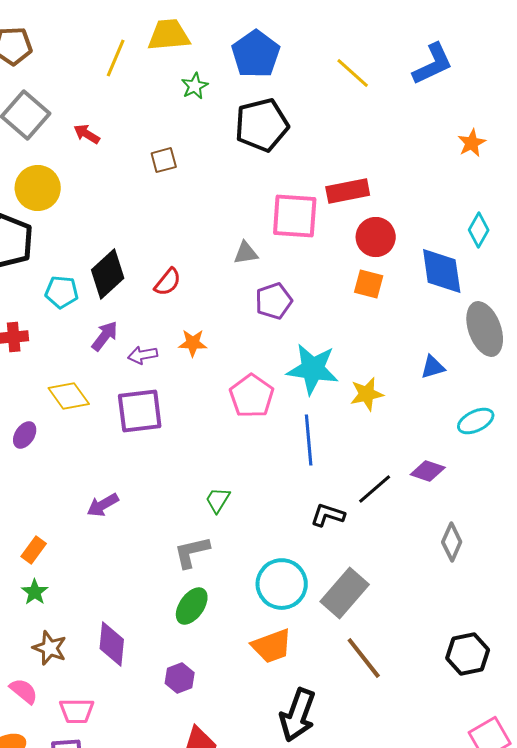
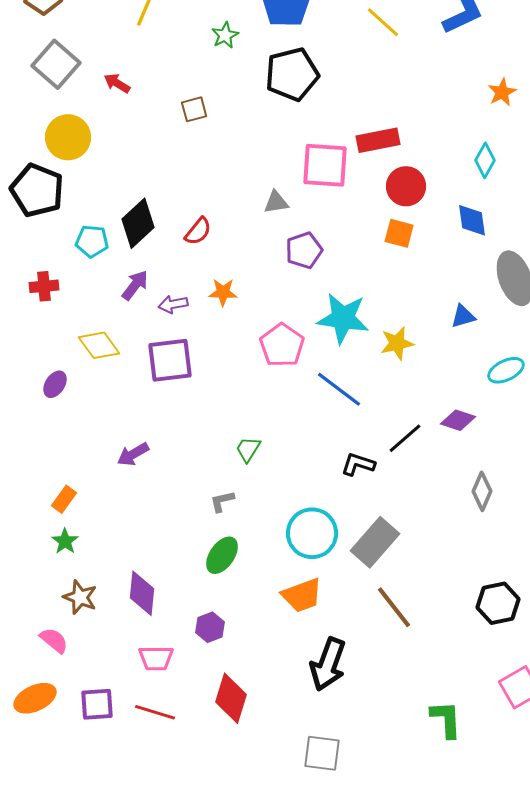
cyan diamond: (479, 230) -> (485, 160), moved
blue diamond: (442, 271) -> (472, 220), size x0.7
blue line: (309, 440) -> (339, 389), turned -48
gray L-shape: (192, 552) -> (222, 501), size x0.7
pink trapezoid: (77, 711) -> (156, 658), moved

